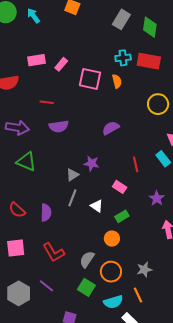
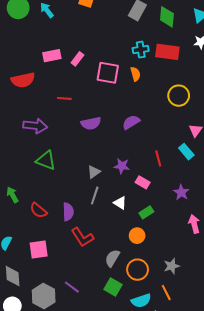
purple semicircle: (59, 126) -> (91, 123), moved
purple star: (92, 163) -> (122, 166), moved
red L-shape: (53, 252) -> (82, 237), moved

